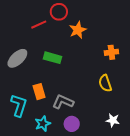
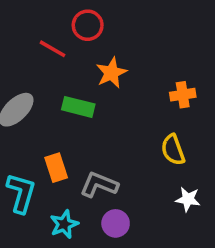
red line: (39, 25) -> (53, 49), turned 56
orange star: (78, 30) -> (111, 73), moved
white star: (113, 120) -> (188, 199), moved

